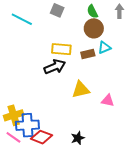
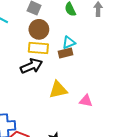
brown circle: (94, 28) -> (39, 29), moved
cyan triangle: (104, 48) -> (69, 42), moved

